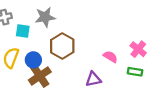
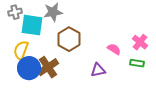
cyan square: (23, 31) -> (32, 25), size x1.6
blue circle: (33, 60) -> (29, 68), moved, size x1.5

